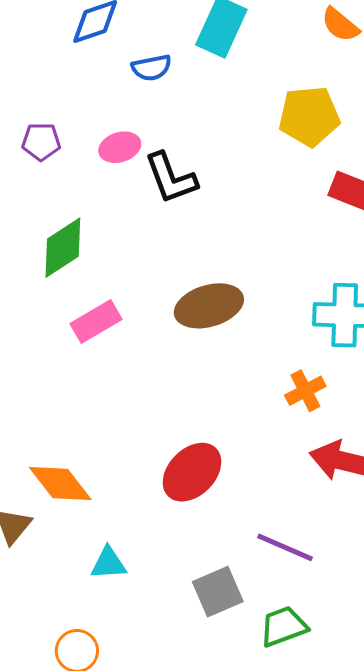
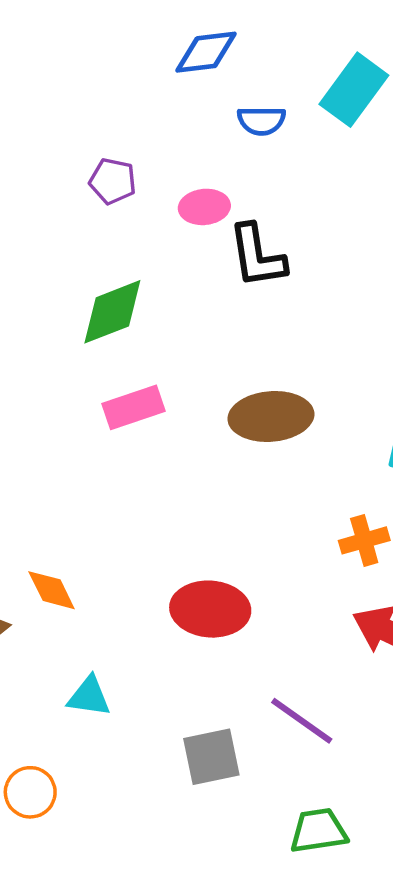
red ellipse: (192, 472) -> (210, 609), turned 38
orange diamond: (60, 484) -> (52, 590), size x0.7
green trapezoid: (284, 626) -> (318, 831), moved

